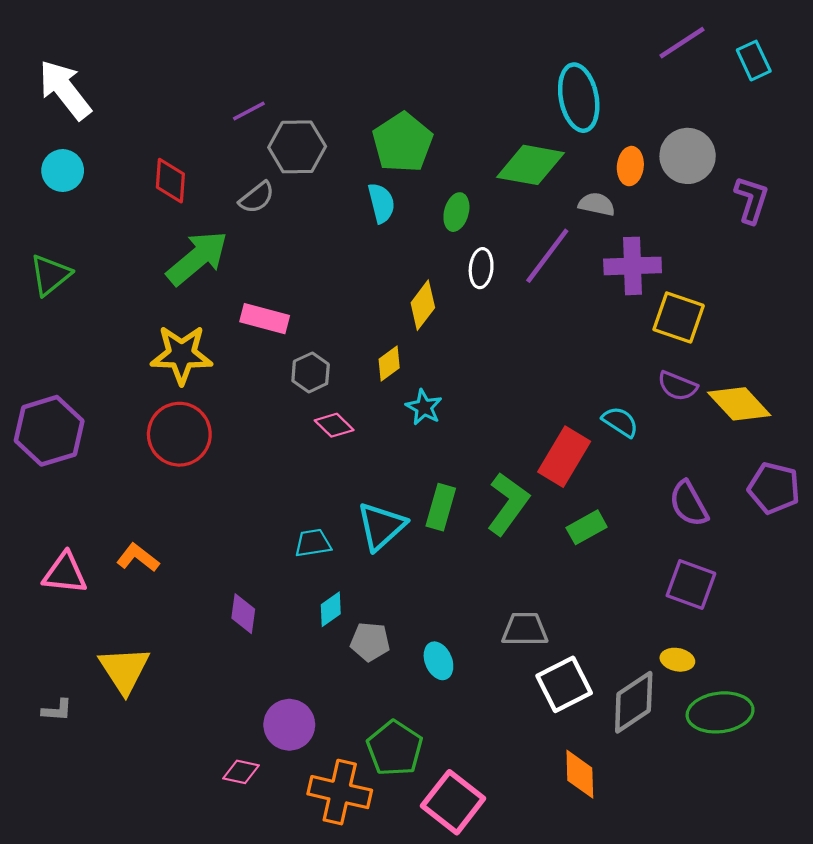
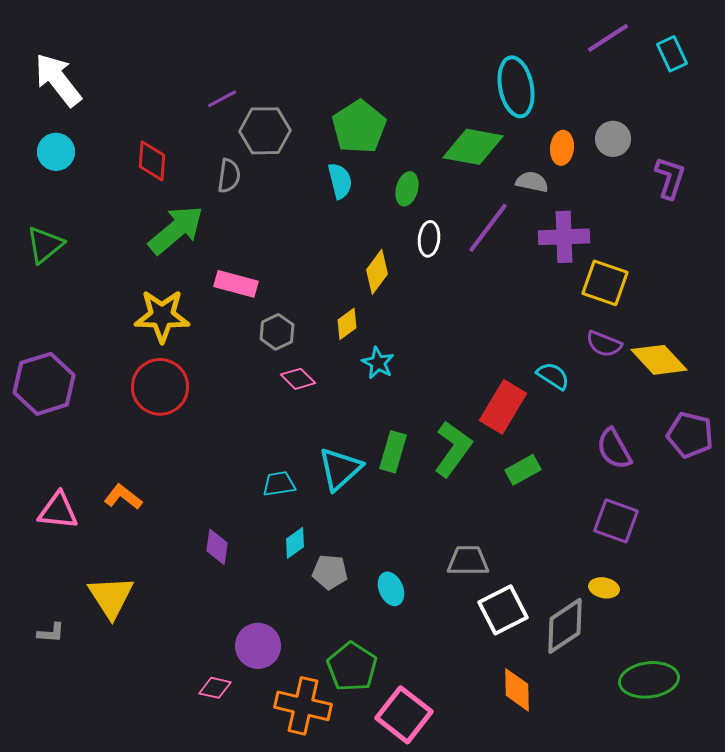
gray circle: (688, 156) -> (613, 139), size x0.7
gray semicircle: (257, 197) -> (229, 176), turned -44
green ellipse: (720, 712) -> (649, 680), moved

